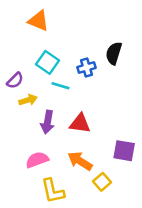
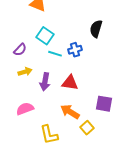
blue cross: (86, 68) -> (75, 50), moved
yellow arrow: (28, 100) -> (25, 72), moved
pink semicircle: (37, 160) -> (25, 109), moved

